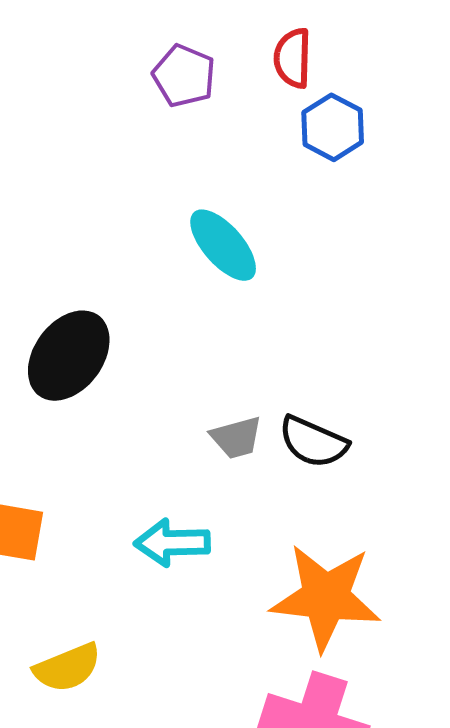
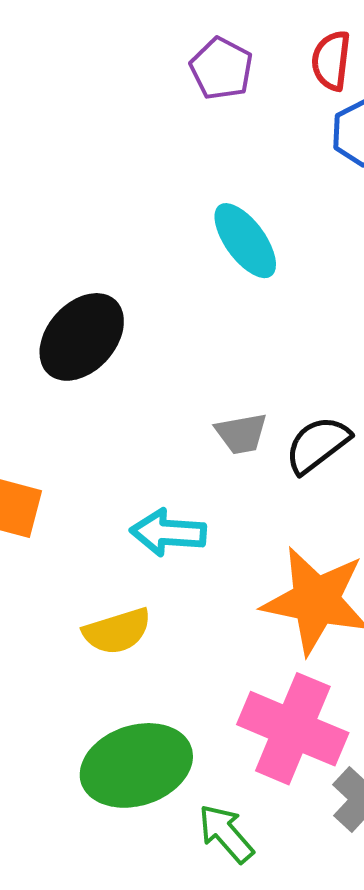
black semicircle: (313, 442) -> (318, 445), turned 114
yellow semicircle: (67, 668) -> (117, 631), moved

